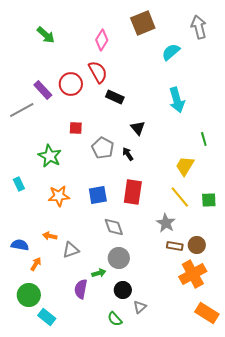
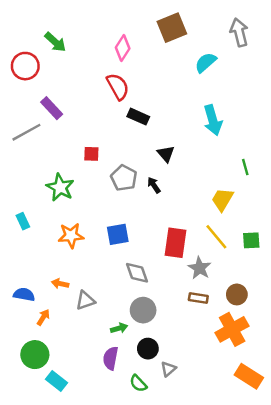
red circle: (71, 84) -> (25, 66), moved
red rectangle: (133, 192) -> (176, 243), moved
brown rectangle: (175, 246) -> (198, 298), moved
purple semicircle: (81, 289) -> (111, 358), moved

